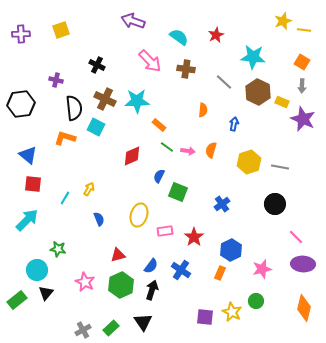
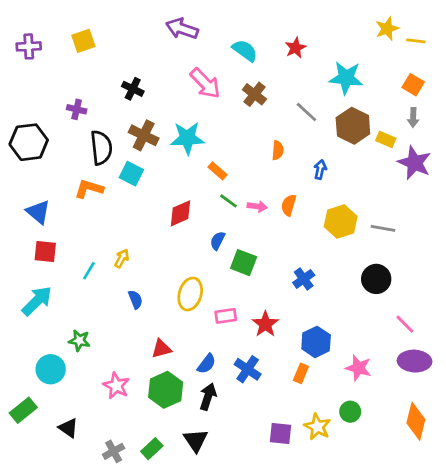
brown cross: (186, 69) -> (254, 94), turned 30
pink star: (262, 269) -> (358, 368), turned 30
black triangle: (46, 293) -> (68, 428), moved, turned -35

